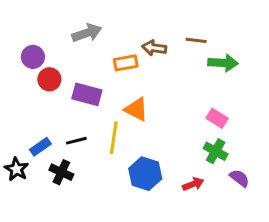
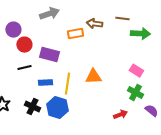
orange triangle: (136, 109) -> (93, 77), moved, turned -30
black line: (76, 141) -> (24, 68), moved
blue rectangle: (40, 147) -> (45, 83), moved, turned 32
blue hexagon: (145, 174) -> (57, 108), moved

